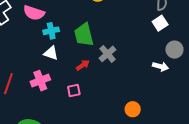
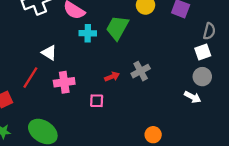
green trapezoid: (84, 35) -> (117, 28), moved, turned 30
gray circle: (174, 50) -> (202, 77), moved
white triangle: (51, 53) -> (49, 53), moved

